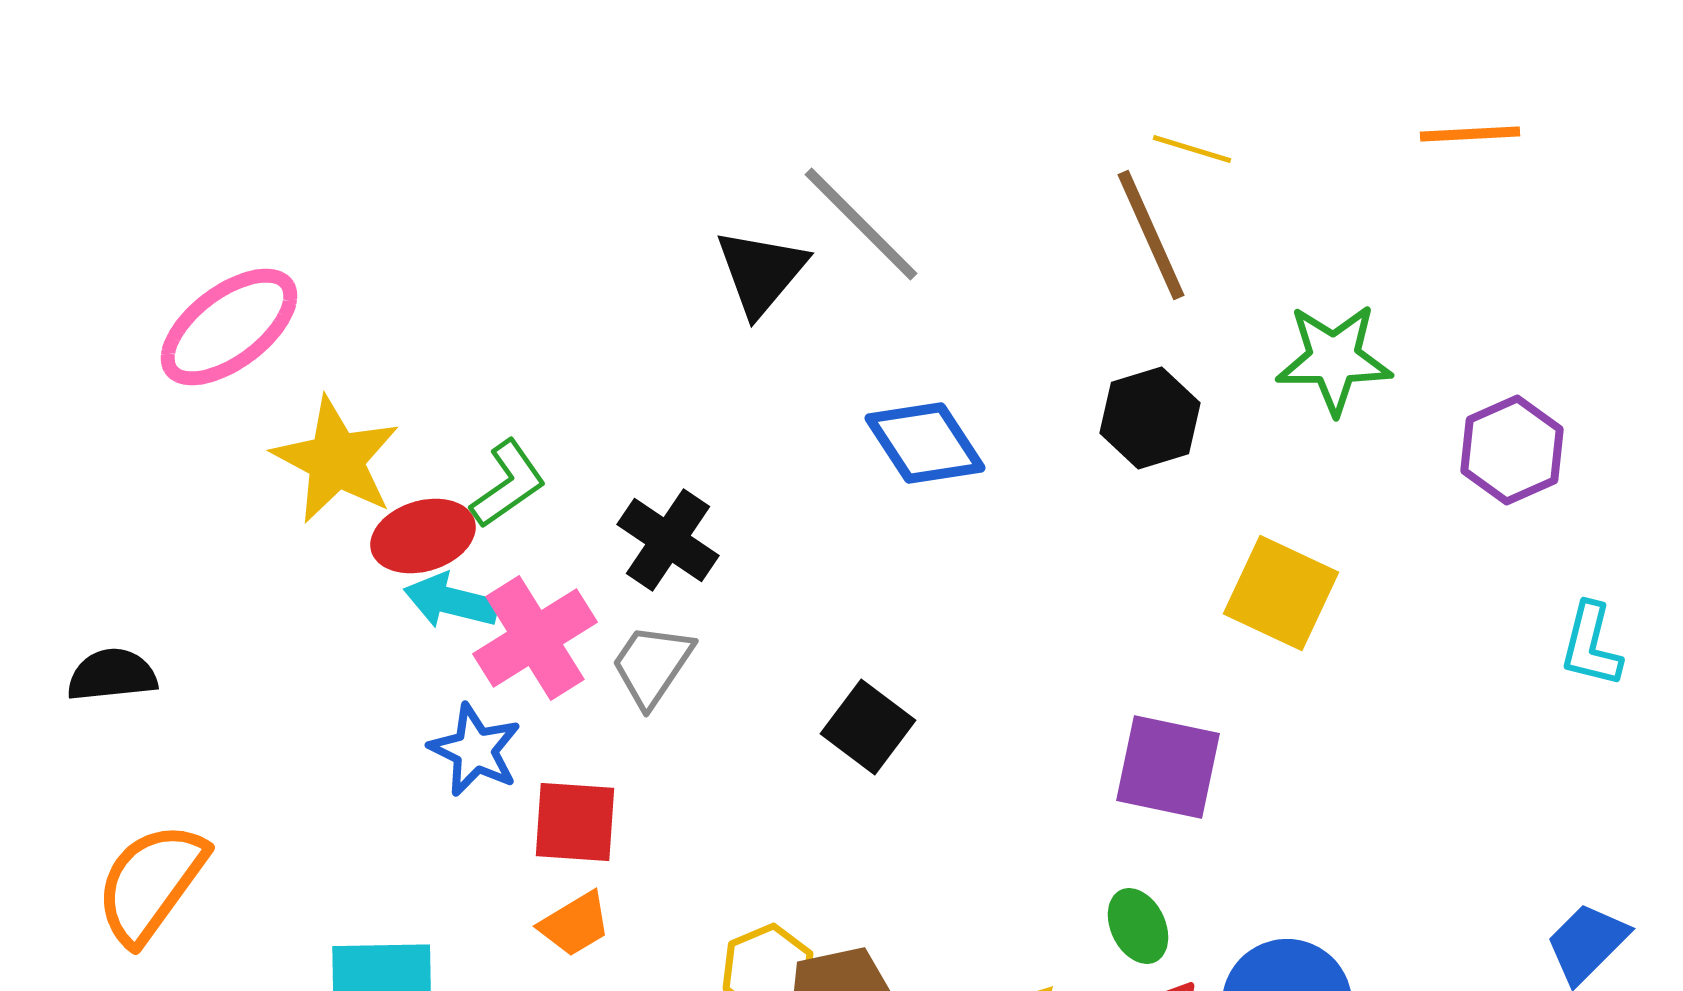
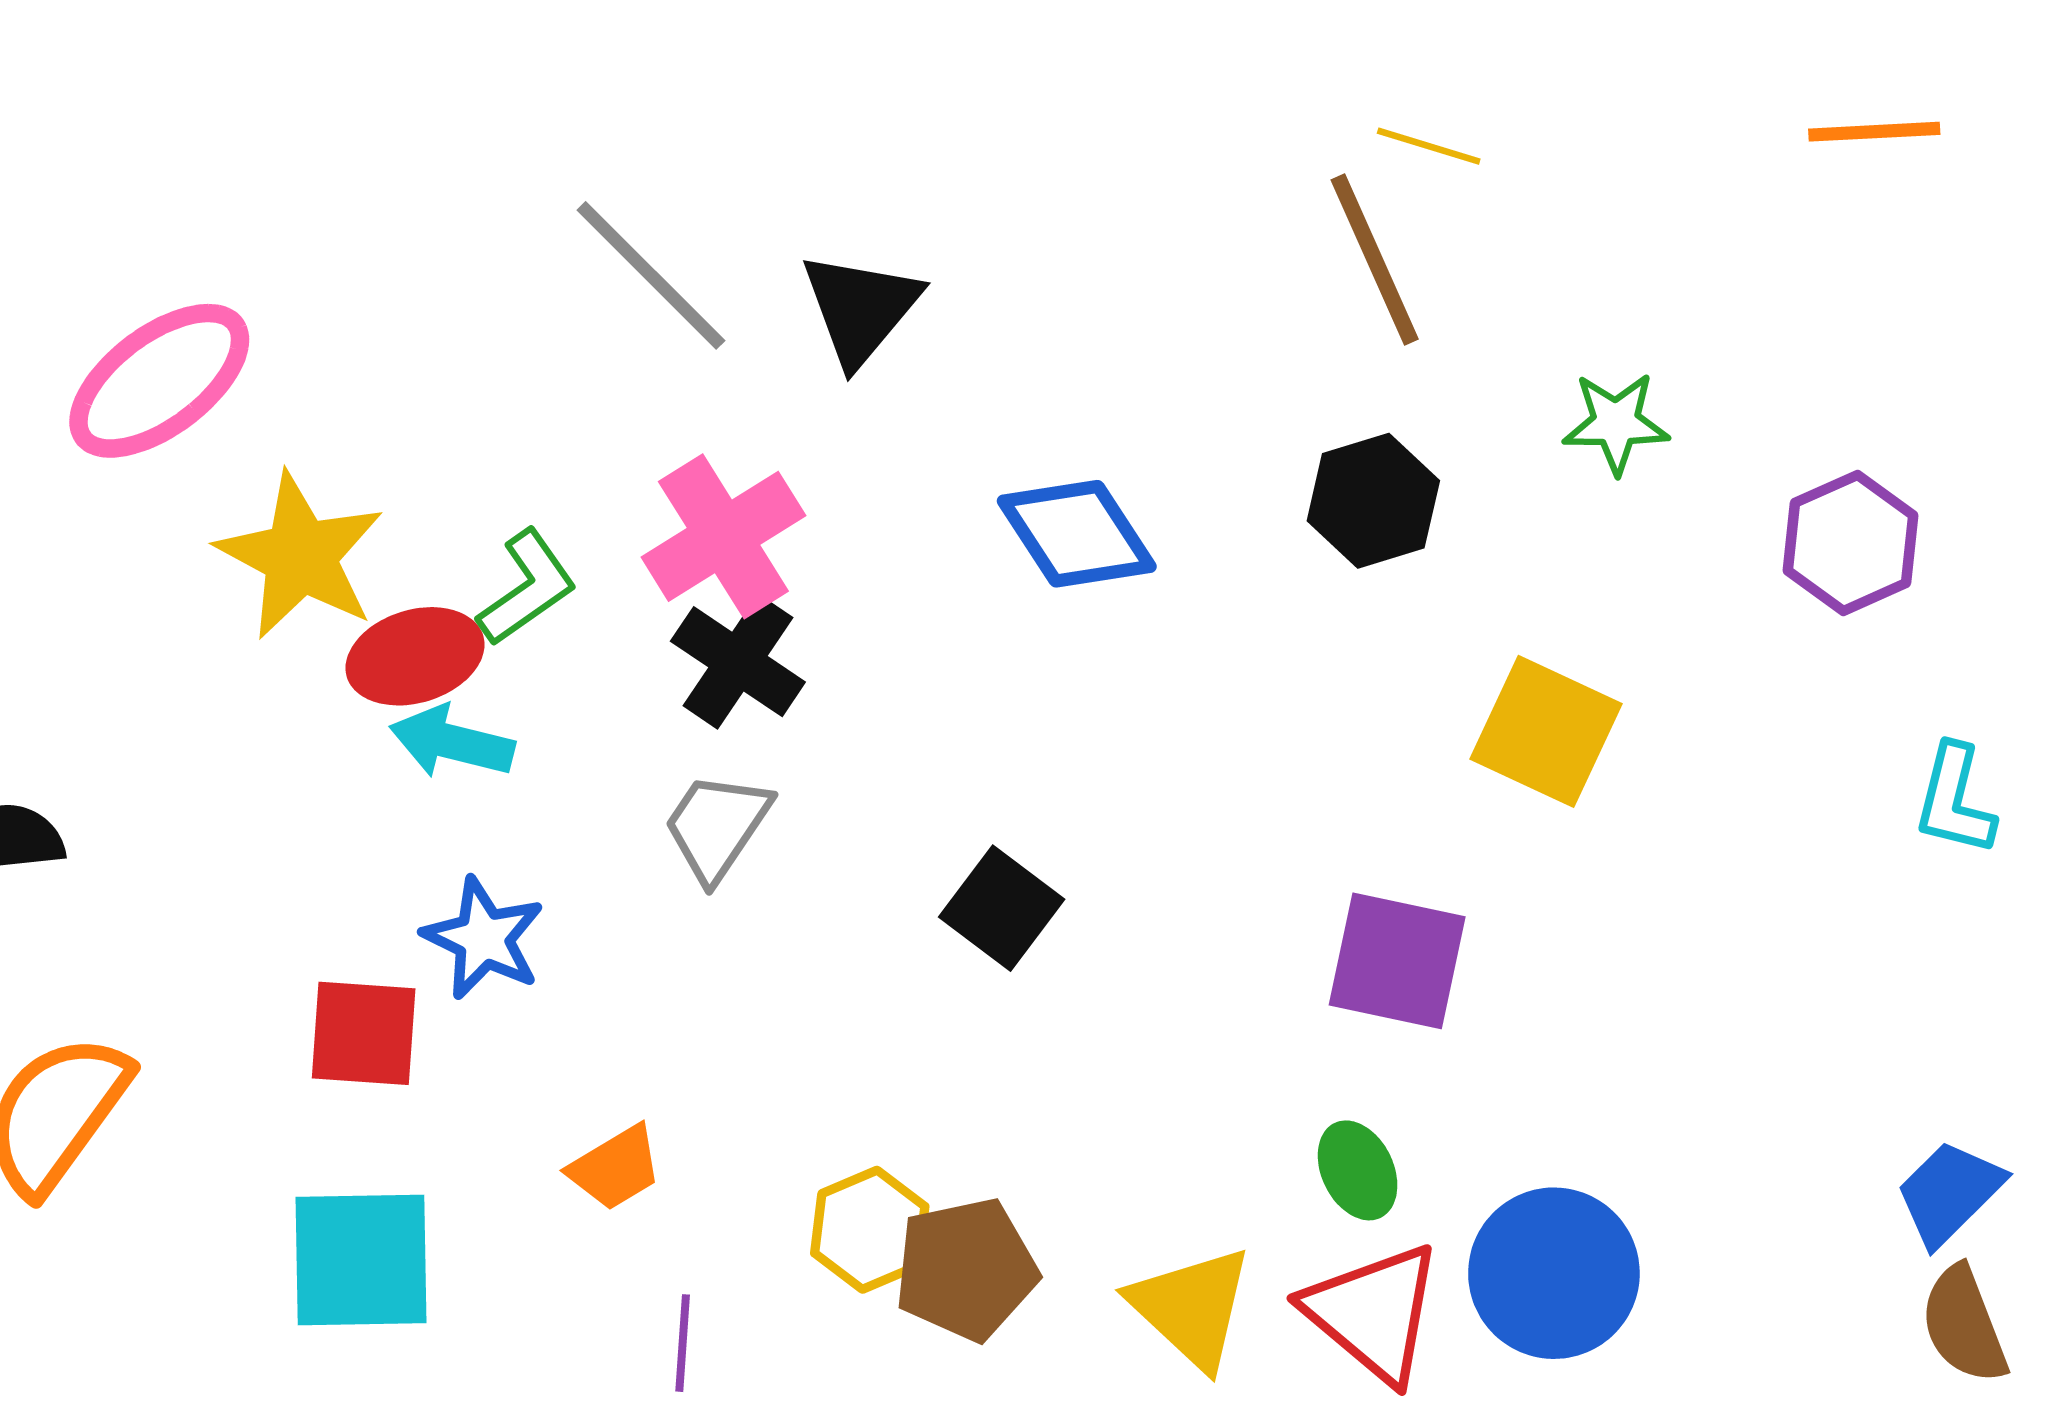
orange line: (1470, 134) -> (1874, 132), moved
gray line: (861, 224) -> (651, 275), moved
green star: (1334, 359) -> (1616, 423), size x0.7
pink cross: (535, 638) -> (723, 536), moved
red square: (575, 822) -> (364, 1033), moved

